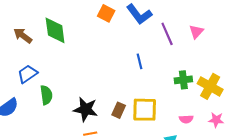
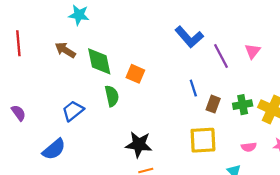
orange square: (106, 13) -> (135, 74), moved
brown arrow: (23, 36) -> (65, 50), moved
green semicircle: (46, 95) -> (112, 96), moved
brown rectangle: (119, 110) -> (213, 104), moved

